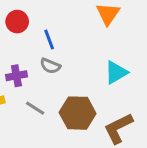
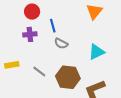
gray semicircle: (50, 66) -> (61, 43), moved
purple cross: (16, 76) -> (30, 34), moved

